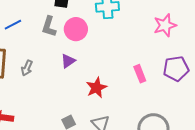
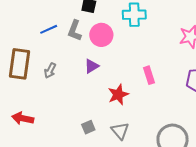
blue line: (13, 25) -> (49, 29), moved
pink rectangle: (140, 74) -> (149, 75), moved

